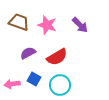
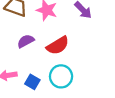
blue square: (34, 79) -> (32, 82), moved

